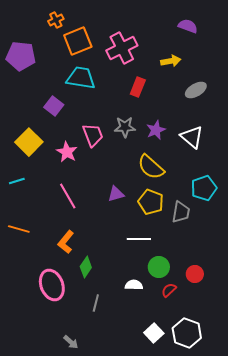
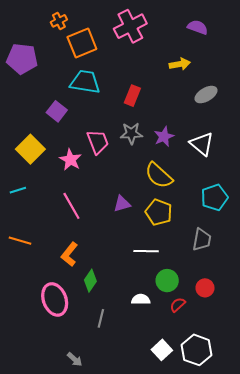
pink cross: (122, 48) -> (130, 26), moved
red rectangle: (138, 87) -> (132, 96), moved
gray trapezoid: (181, 212) -> (202, 240), moved

